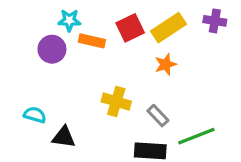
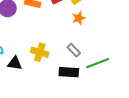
yellow cross: (116, 101) -> (40, 52), moved

